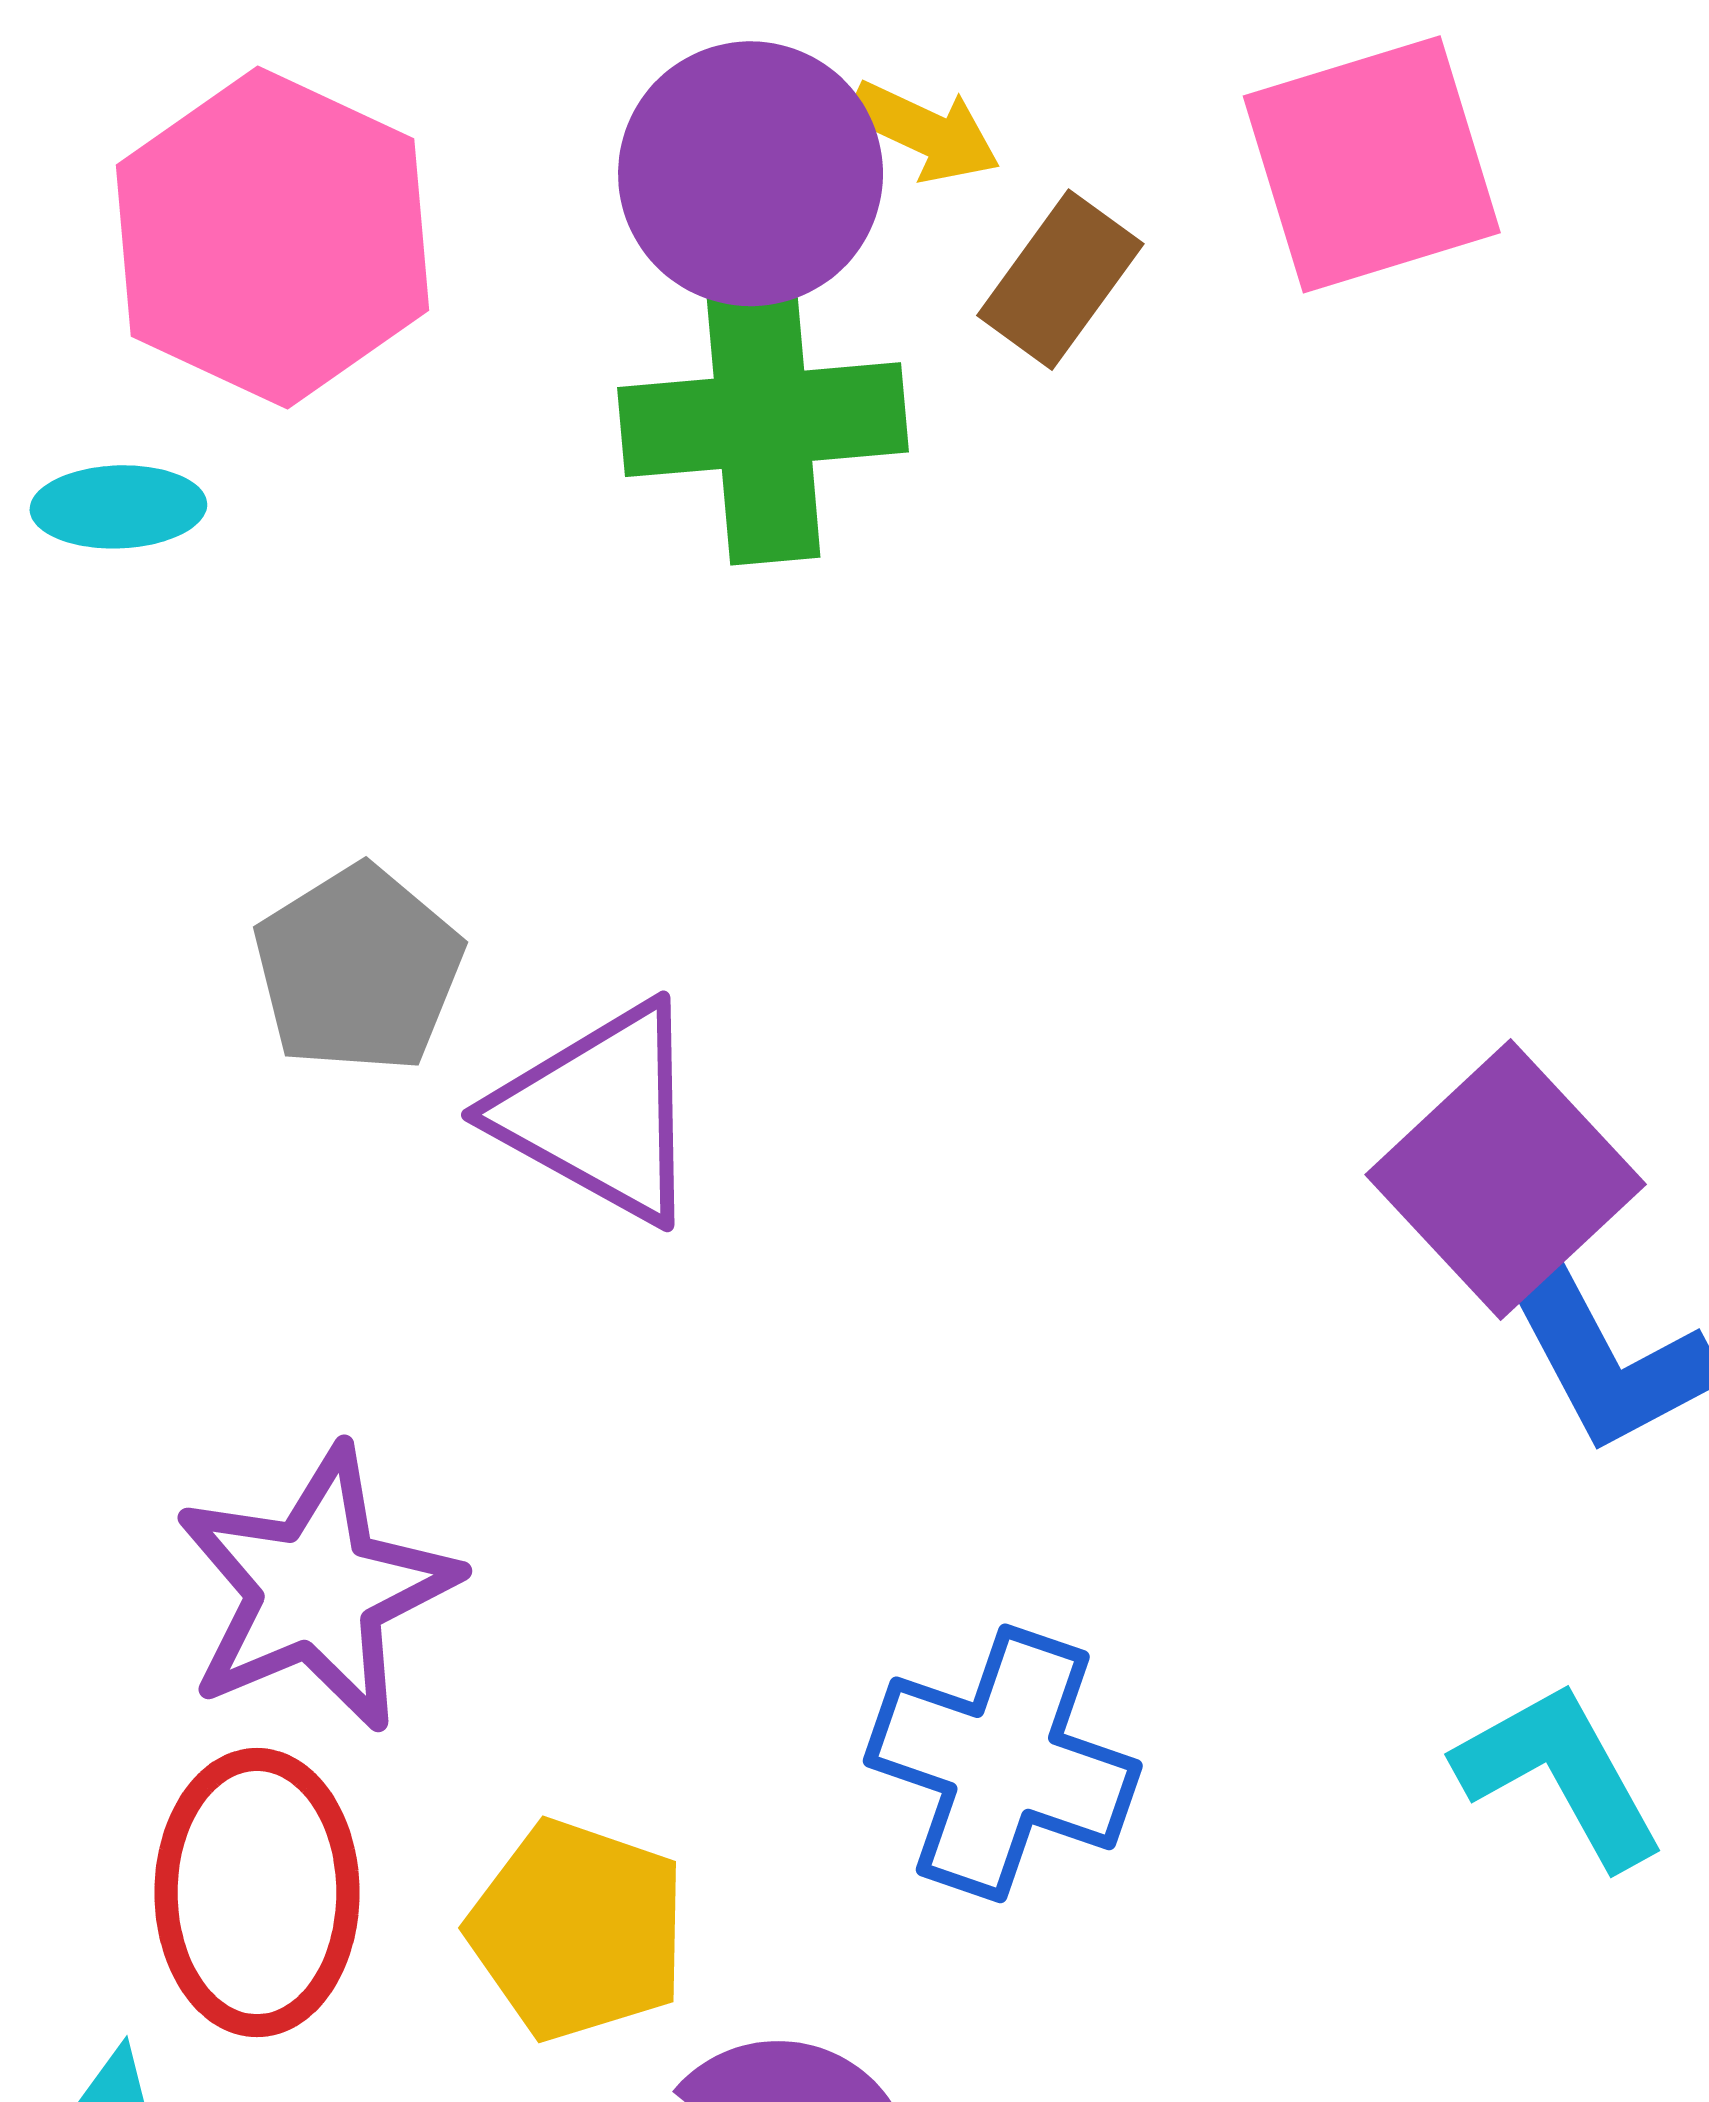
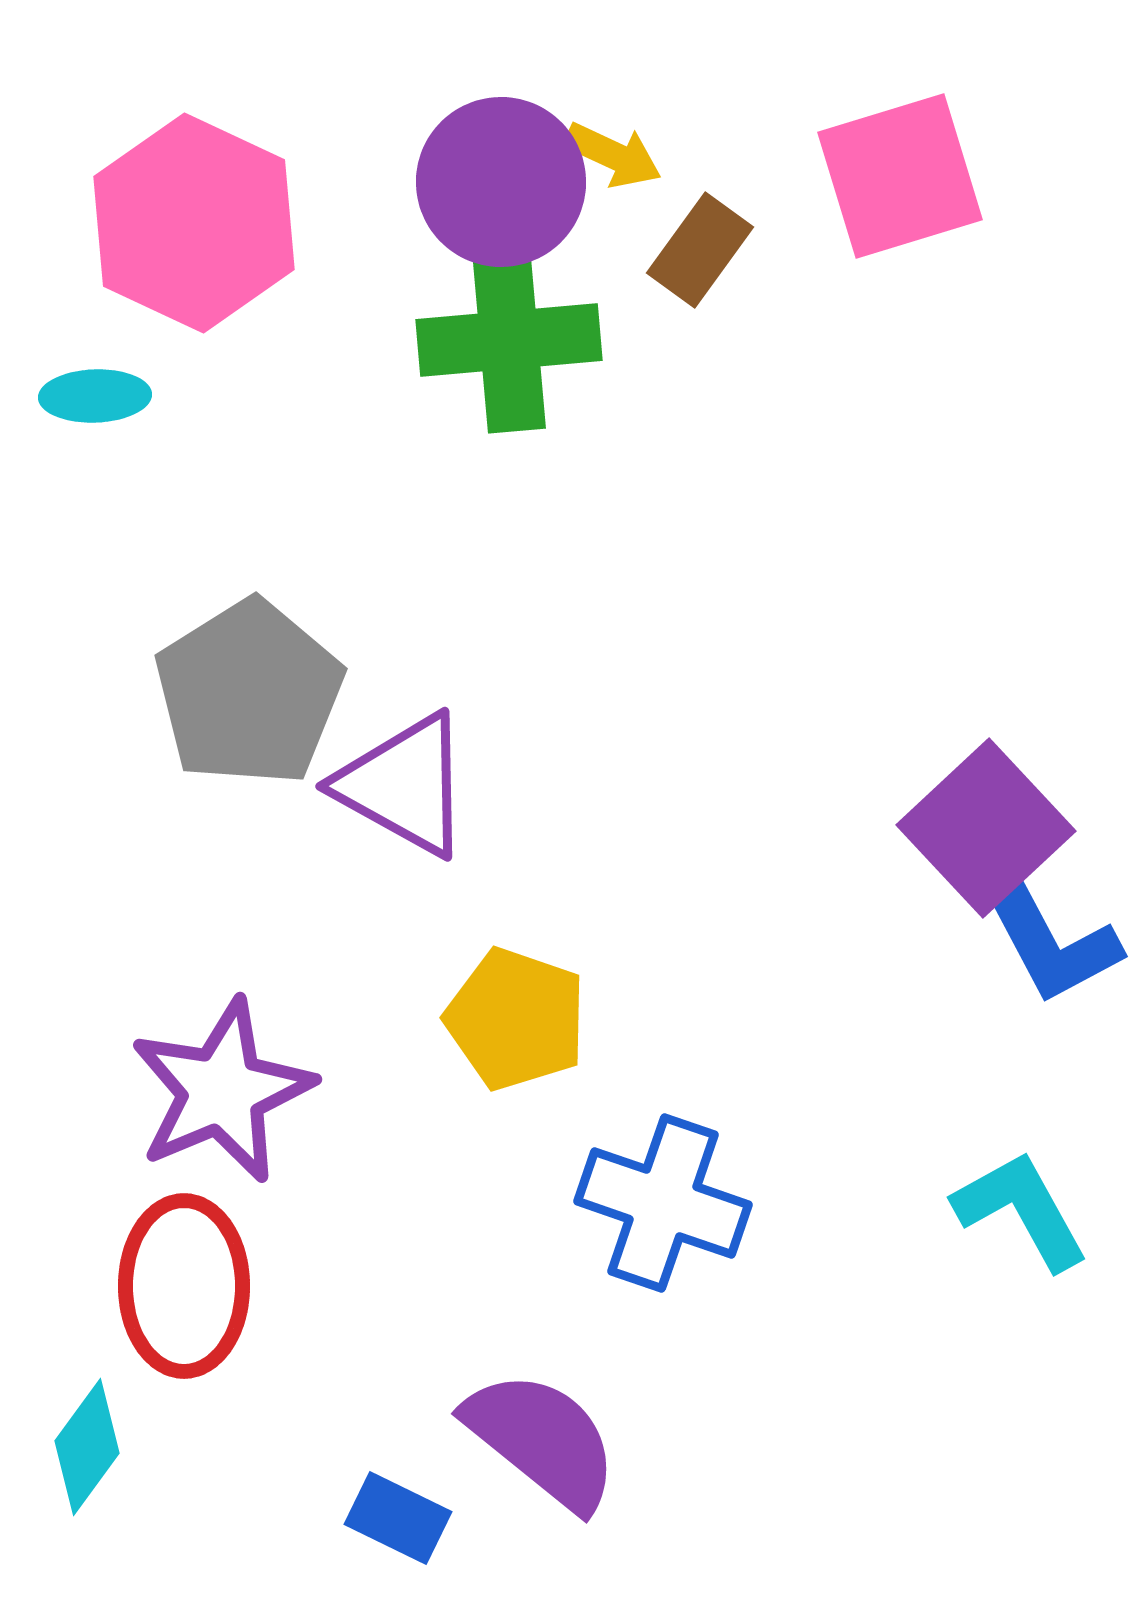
gray pentagon: (358, 969) -> (249, 693), size x1.4
yellow pentagon: (578, 1930) -> (516, 1019), moved

